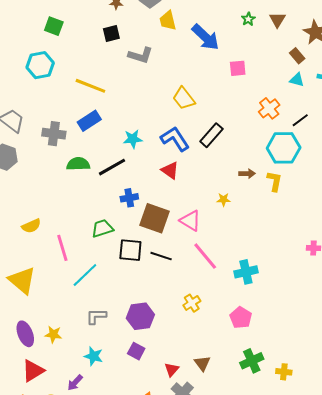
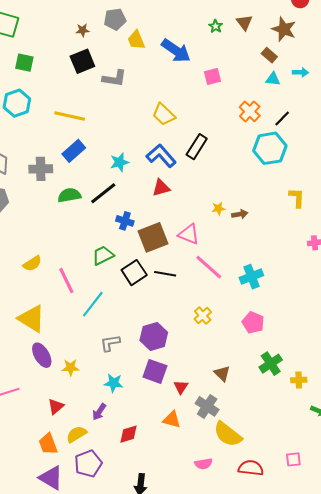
black square: (111, 33) -> (82, 61), size x1.4
red triangle: (170, 170) -> (161, 188), turned -42
brown arrow: (247, 174) -> (240, 214), moved
yellow L-shape: (274, 181) -> (297, 198), moved
blue cross: (129, 198) -> (125, 221), turned 36
brown square: (155, 218) -> (153, 237), turned -32
black square: (130, 250) -> (134, 273), turned -30
purple ellipse: (25, 334) -> (42, 355), moved
purple square: (136, 351) -> (155, 371), size x1.4
red triangle: (172, 369) -> (181, 387), moved
red triangle: (33, 371) -> (56, 406), size x0.7
yellow cross: (284, 372) -> (299, 380), moved

